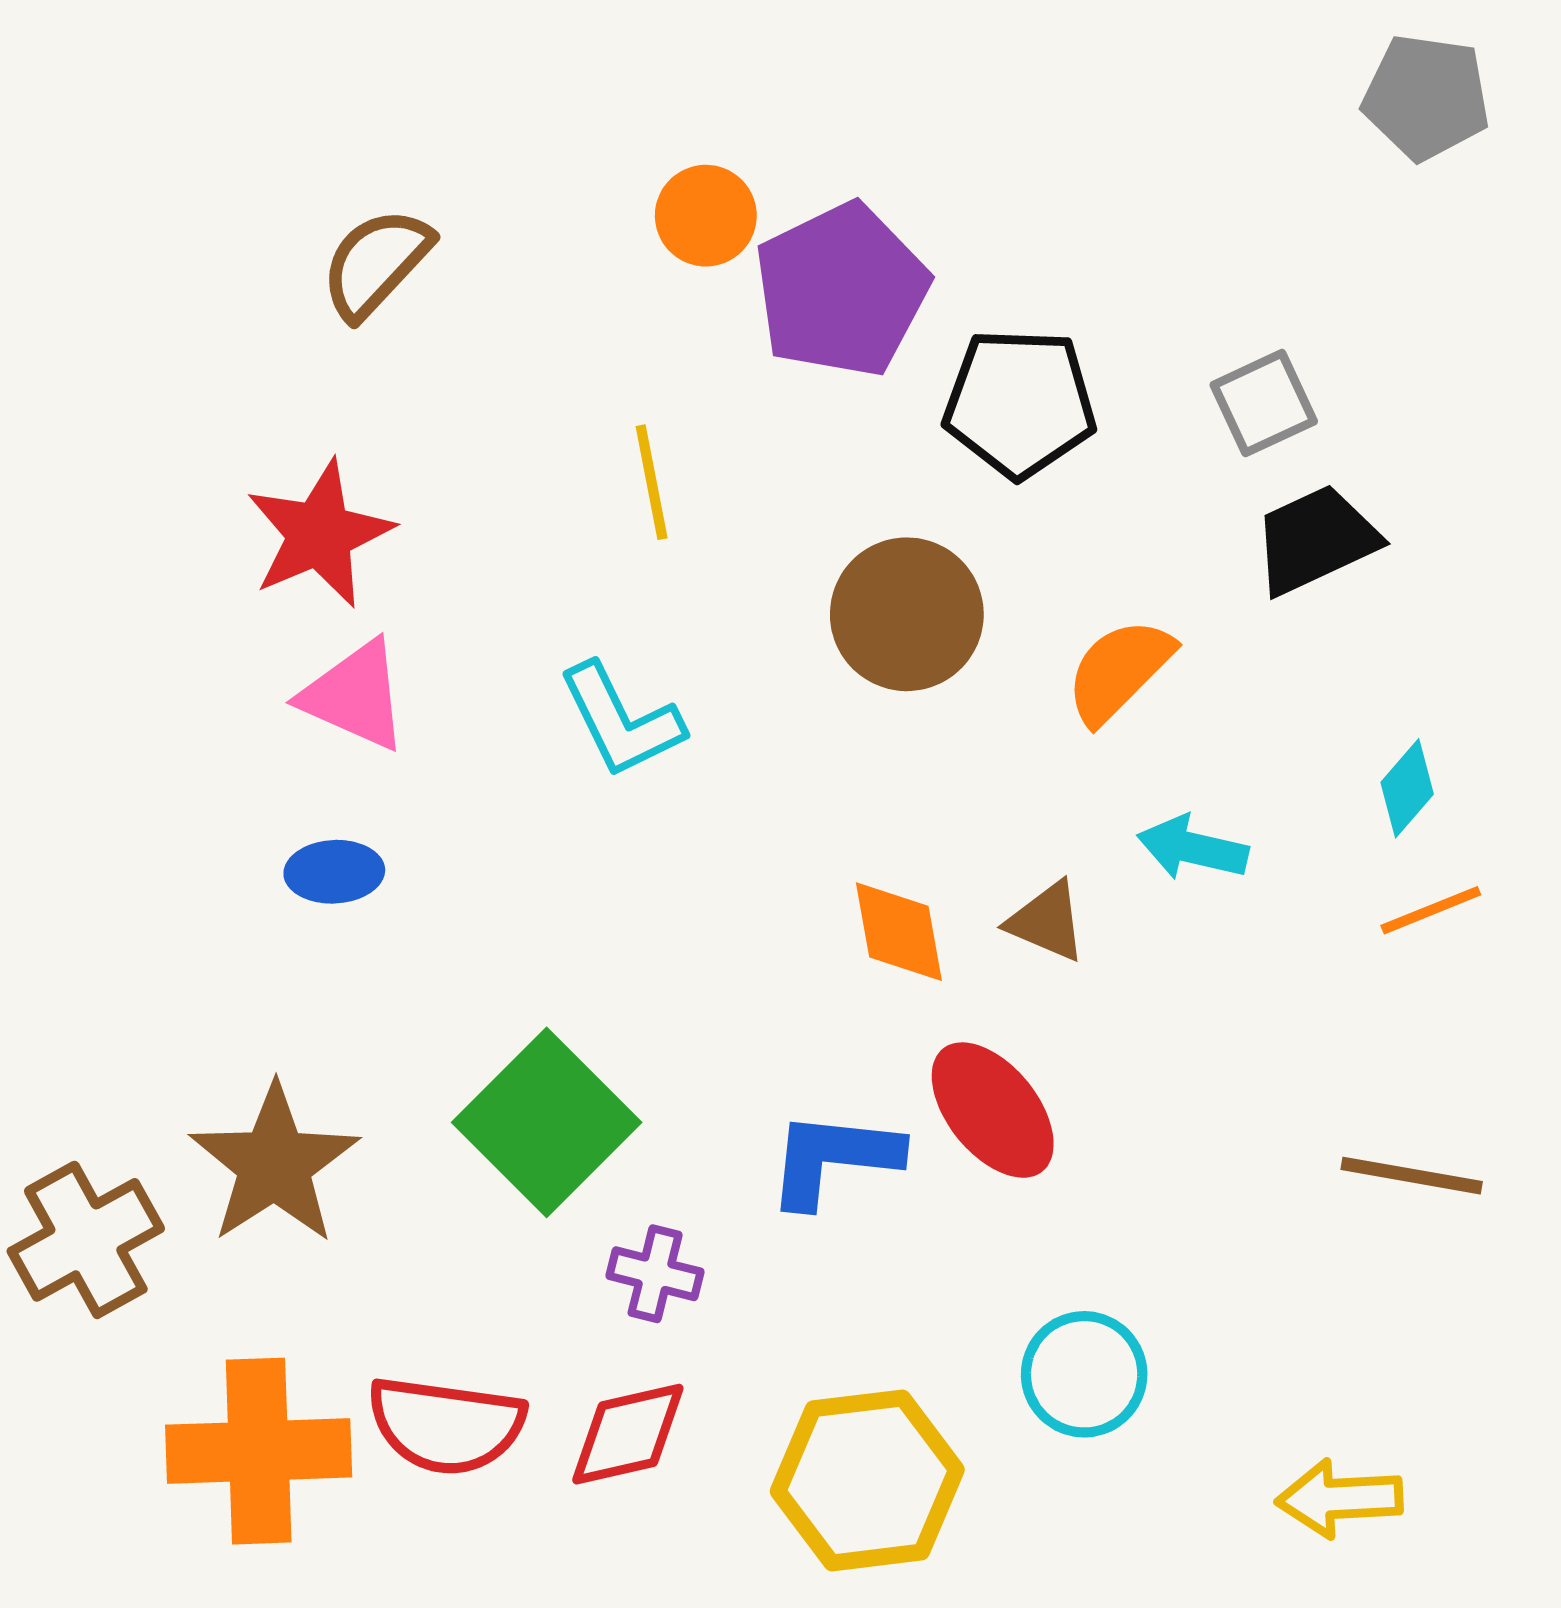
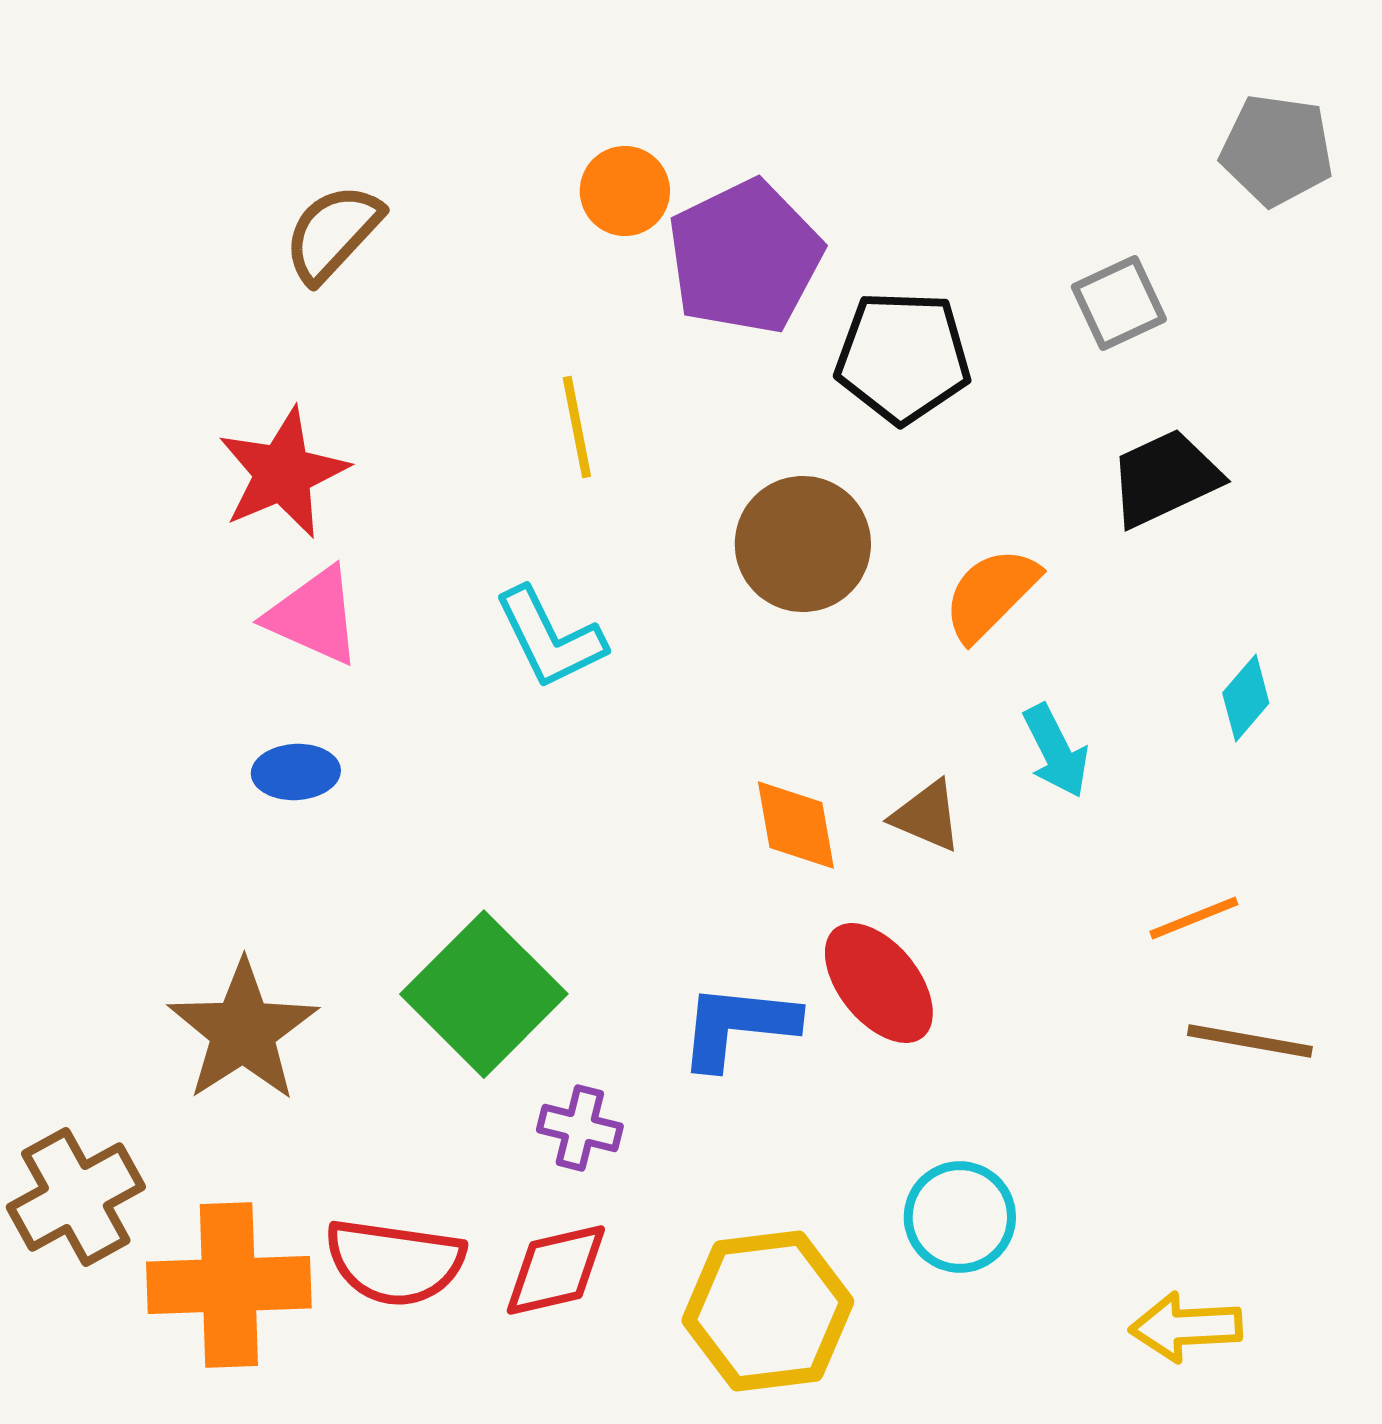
gray pentagon: (1426, 97) -> (1277, 150), moved
gray square: (1264, 403) -> (1119, 303), moved
cyan arrow: (1193, 848) -> (1056, 751), turned -130
orange line: (1431, 910) -> (1194, 918), moved
brown cross: (86, 1240) -> (76, 1197), moved

